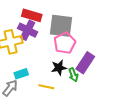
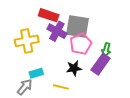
purple cross: (28, 30) -> (57, 31), moved
green arrow: (73, 75) -> (106, 50), moved, turned 32

